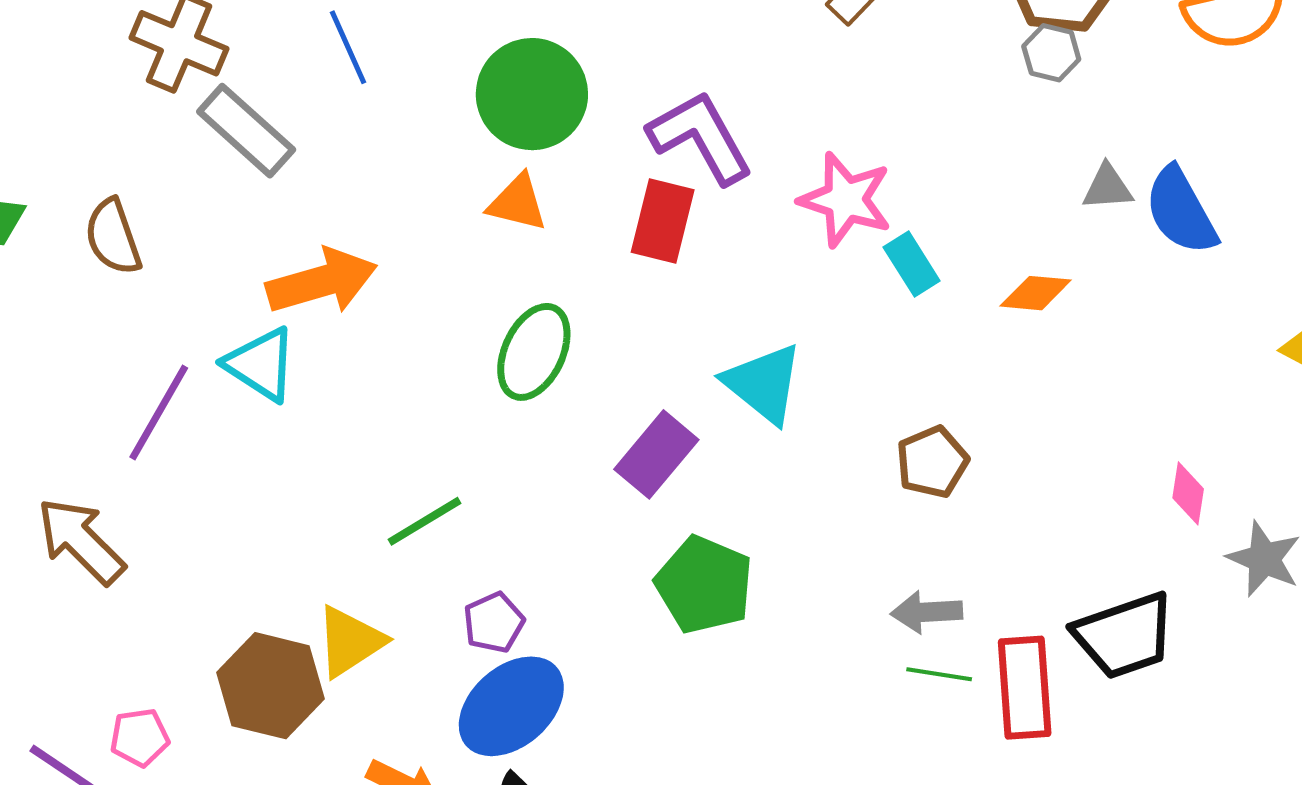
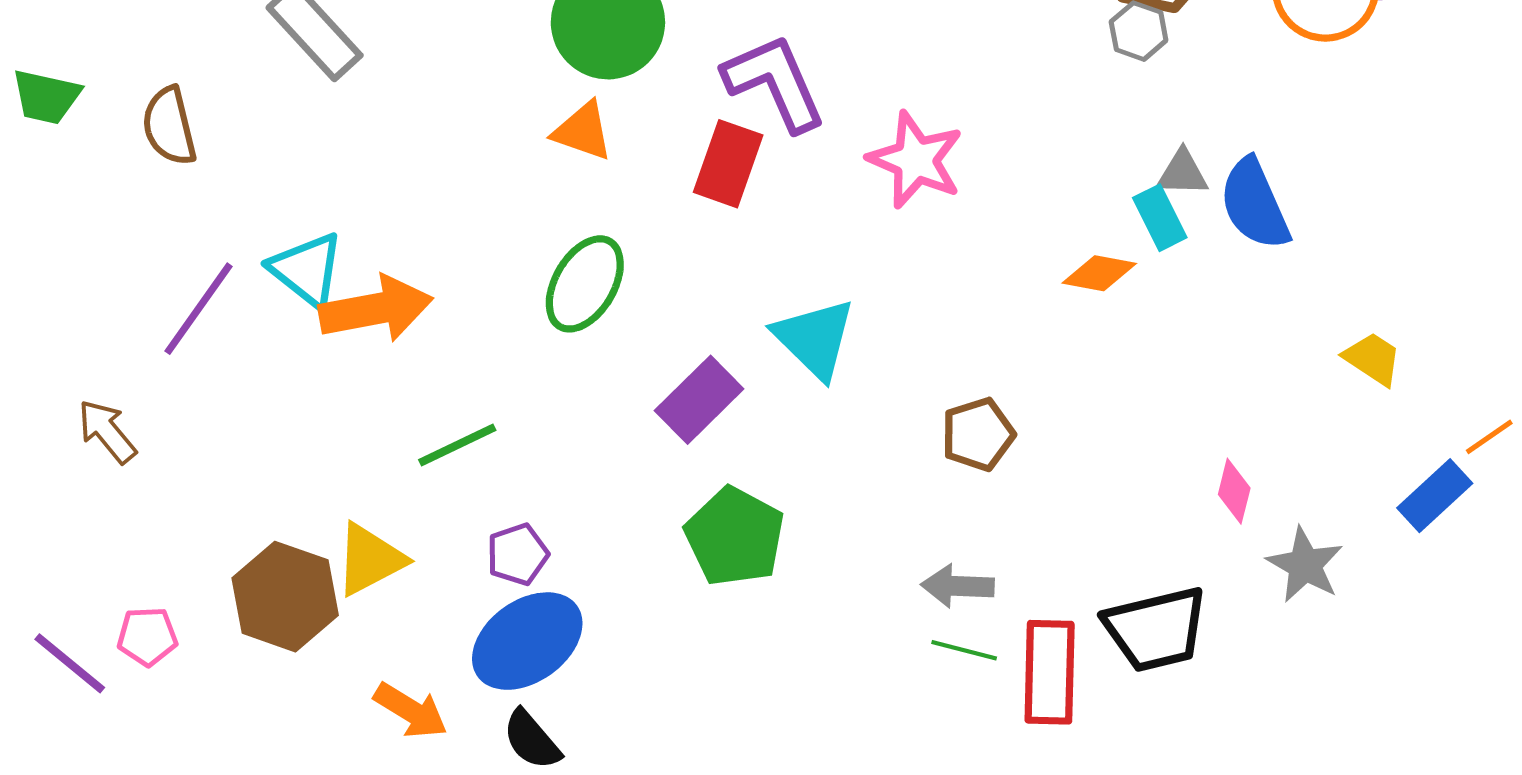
cyan rectangle: (912, 264) -> (1160, 218), moved
orange arrow: (322, 282) -> (376, 309), moved
brown arrow: (81, 541) -> (107, 431), size x0.7

